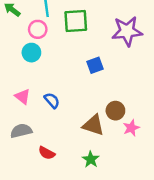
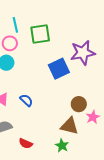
purple star: (127, 31) -> (83, 53), moved
blue square: (95, 65) -> (59, 69), size x1.5
brown triangle: (93, 125) -> (69, 126), moved

